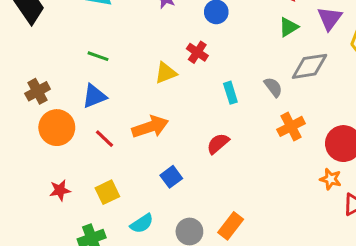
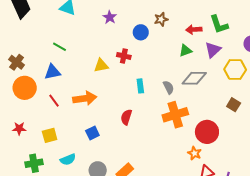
red cross: (197, 52) -> (124, 56), turned -32
brown cross: (38, 91) -> (17, 62), turned -35
orange cross: (291, 126) -> (175, 115), size x1.4
red semicircle: (218, 144) -> (126, 117), turned -42

